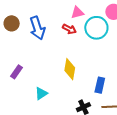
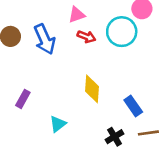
pink triangle: (77, 13) -> (77, 15), moved
blue rectangle: (100, 85) -> (133, 106), turned -42

